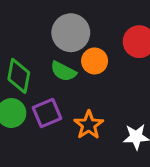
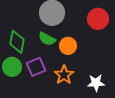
orange circle: (95, 61) -> (68, 46), moved

